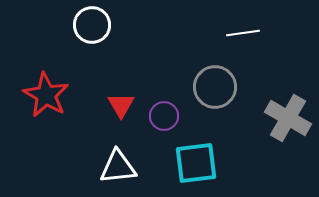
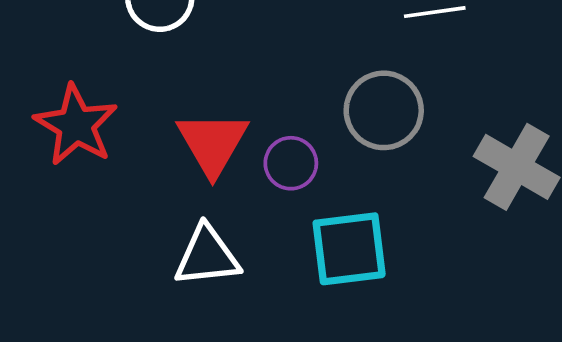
red triangle: (121, 105) -> (213, 143), size x1.5

